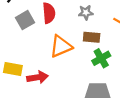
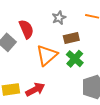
green cross: (101, 58) -> (75, 59), moved

